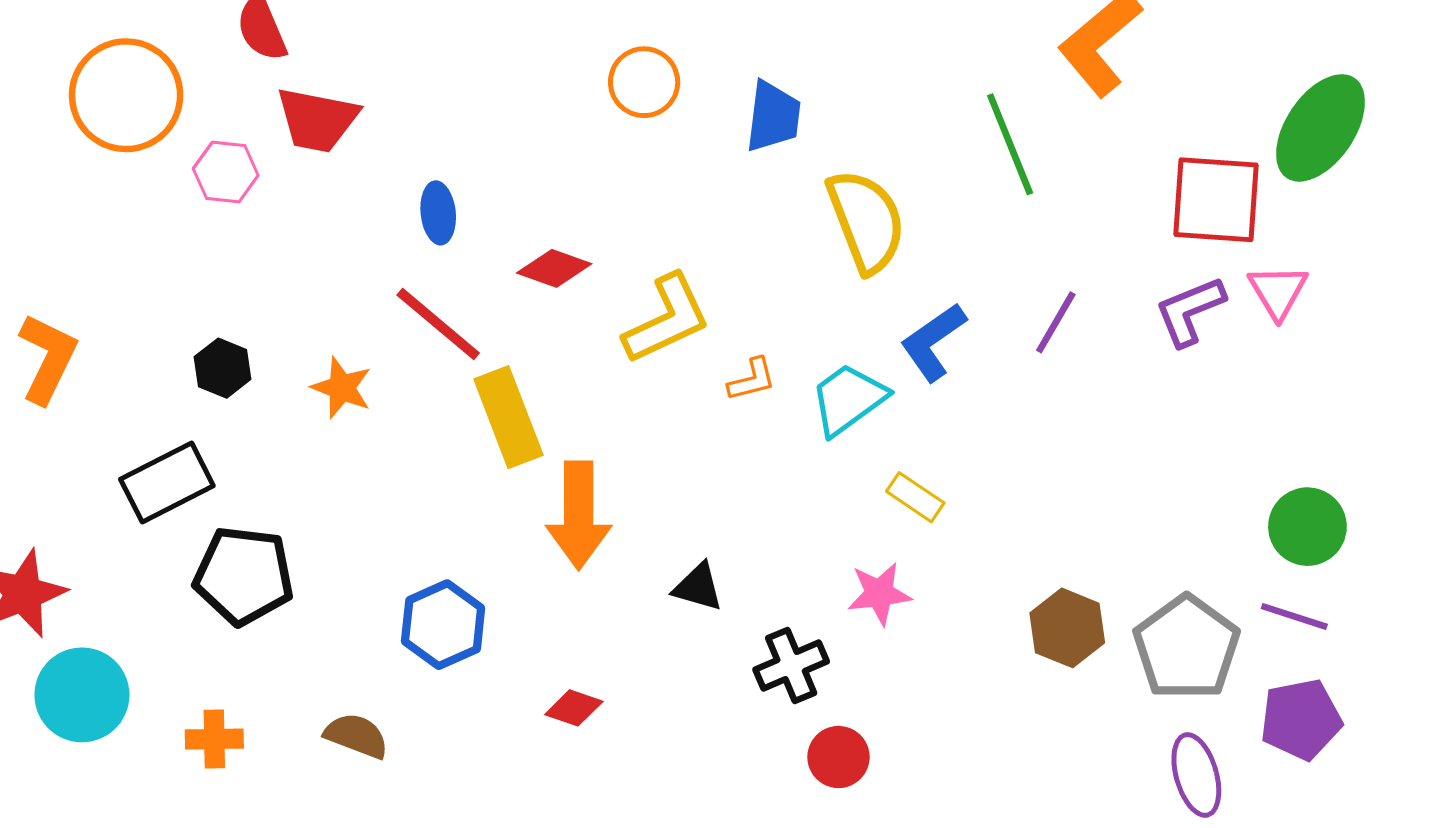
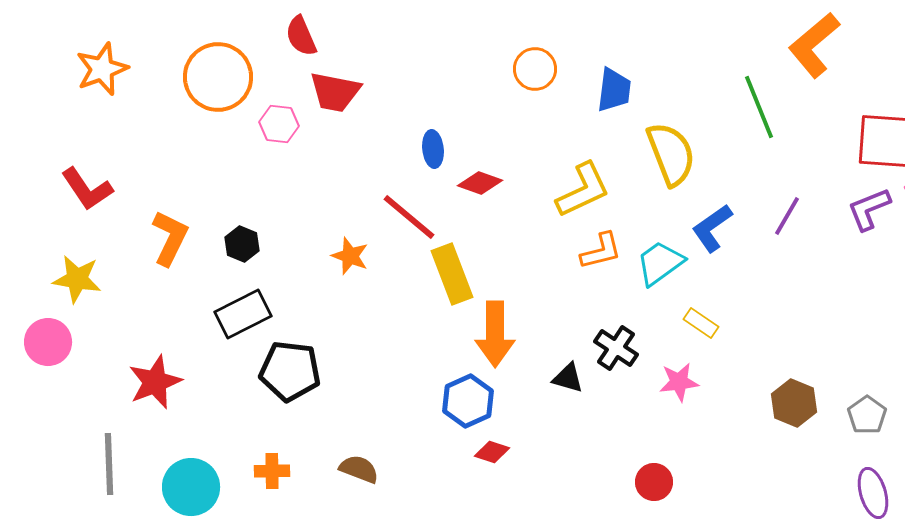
blue ellipse: (438, 213) -> (433, 149), moved
yellow L-shape: (667, 319) -> (583, 190), moved
black hexagon: (222, 368) -> (242, 244), moved
orange L-shape: (752, 380) -> (601, 251), size x1.4
blue hexagon: (443, 625) -> (468, 401), moved
gray pentagon: (1187, 648) -> (867, 415), size x0.6
black cross: (791, 666) -> (616, 348), moved, turned -33
cyan circle: (82, 695) -> (191, 487), moved

